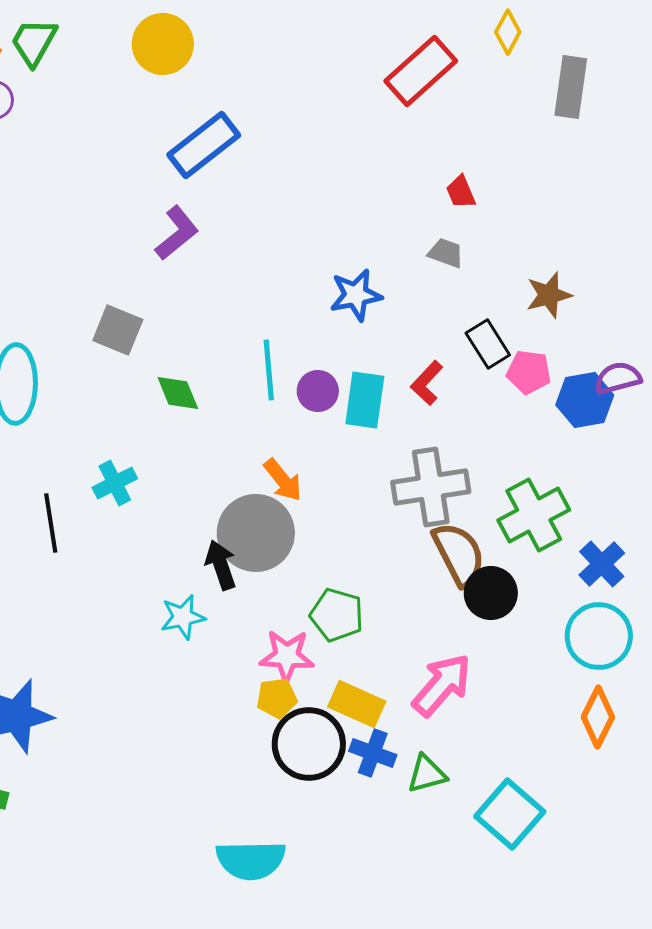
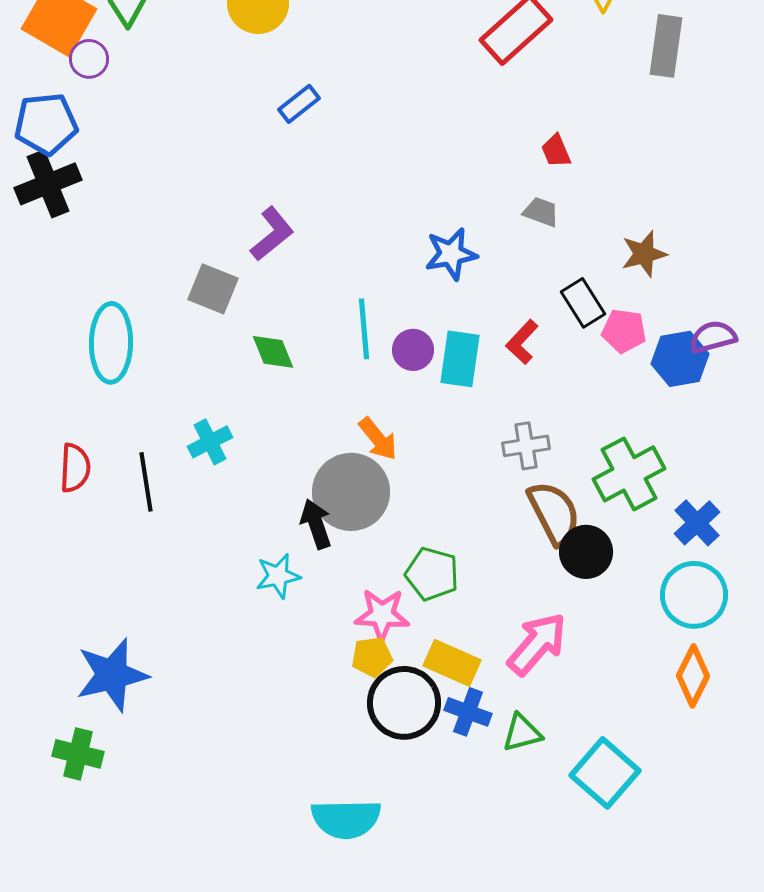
blue rectangle: (204, 145) -> (299, 104), size x0.6
purple L-shape: (177, 233) -> (272, 234), moved
gray cross: (431, 487) -> (526, 446), size x0.6

